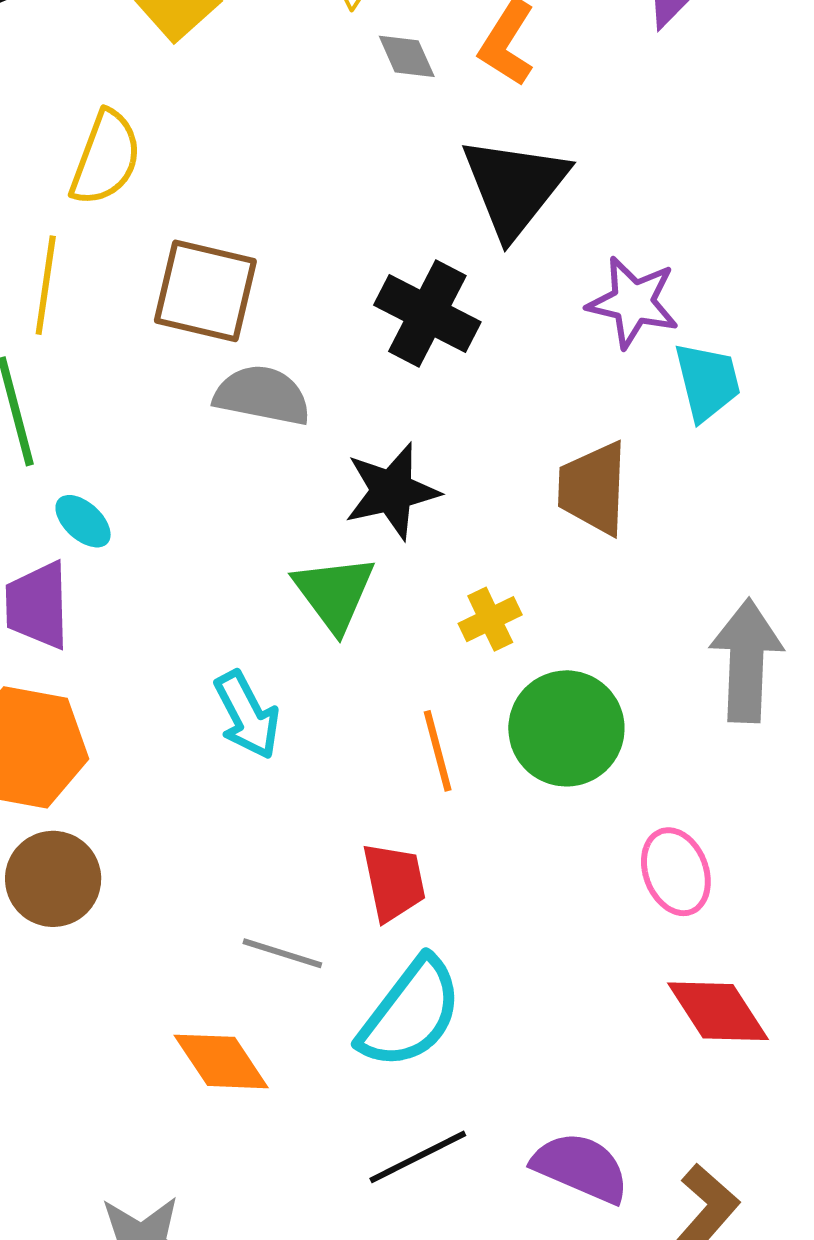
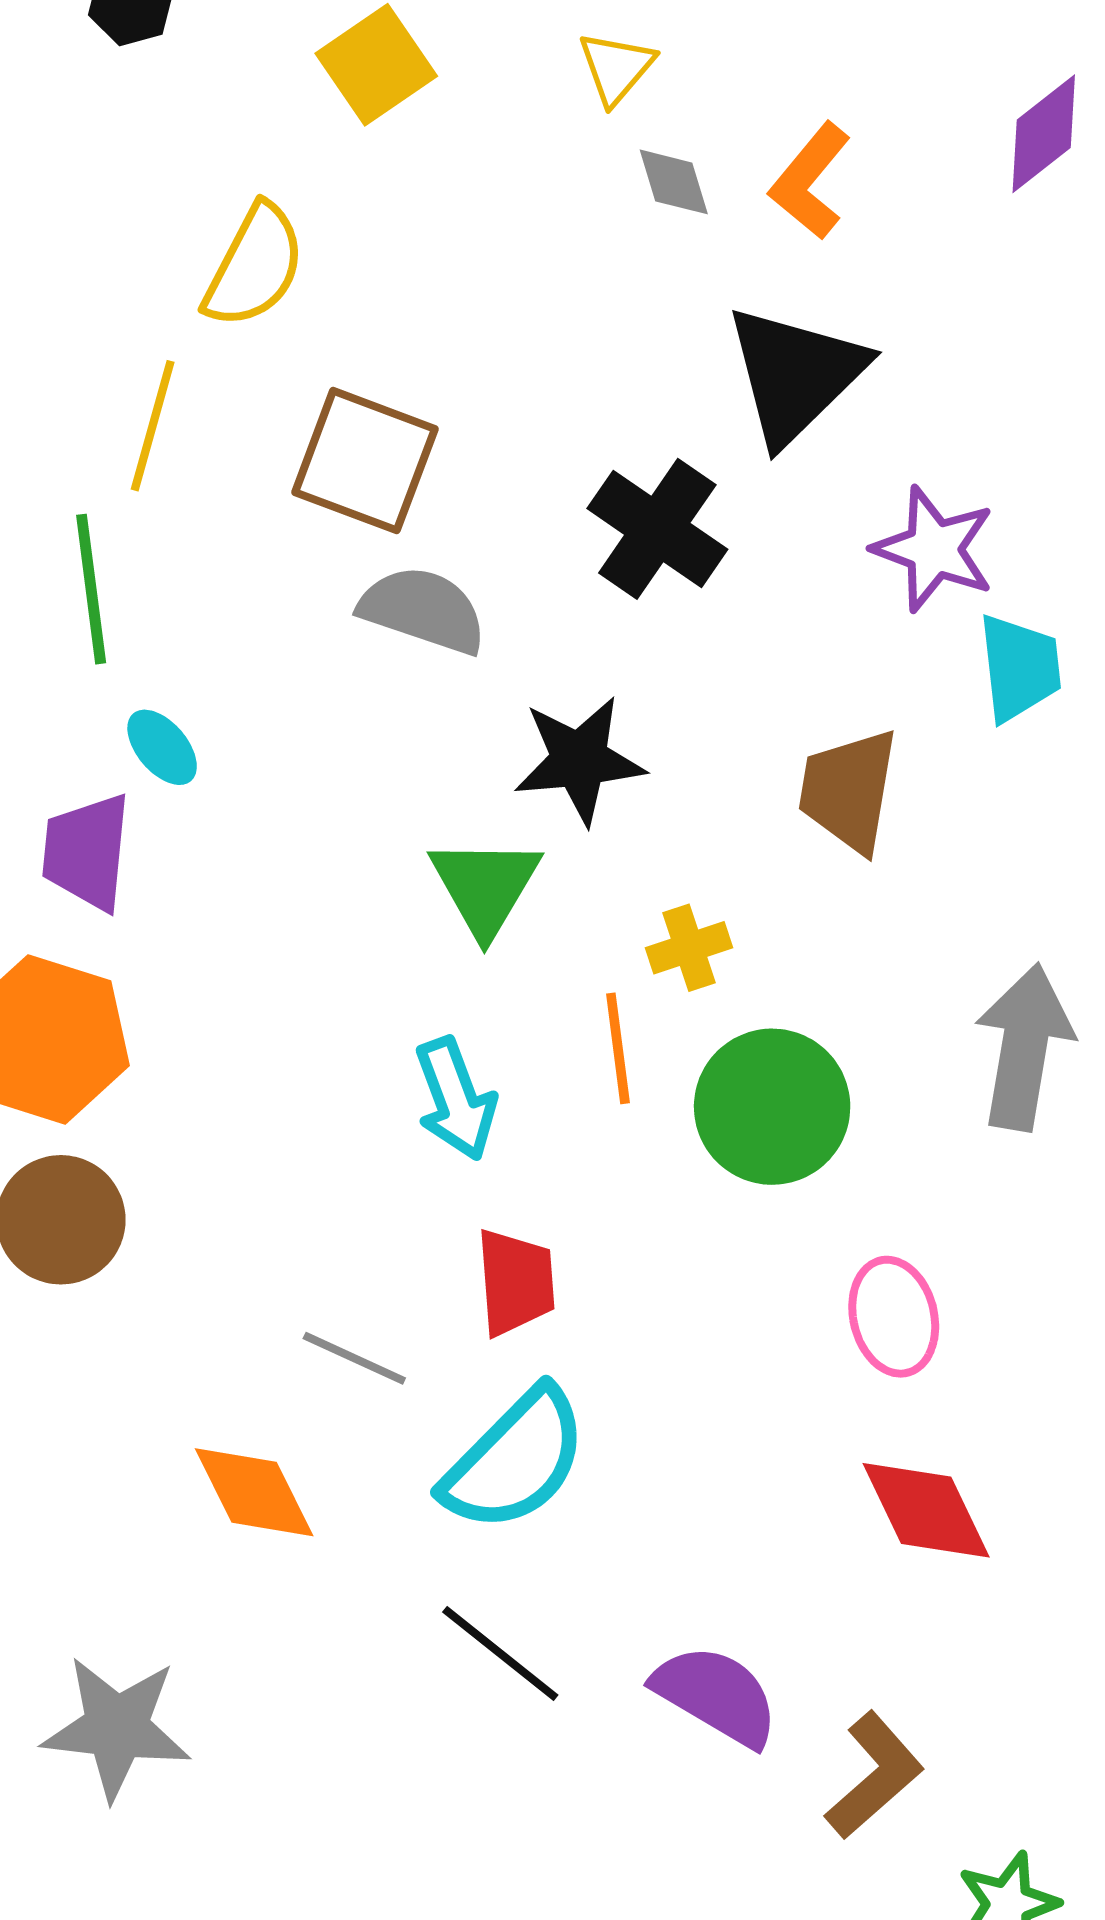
cyan arrow: (247, 715) -> (456, 1099), moved
orange line: (438, 751) -> (618, 1048), moved
black line: (418, 1157) -> (500, 1653), turned 58

